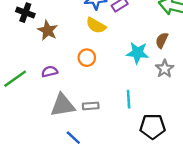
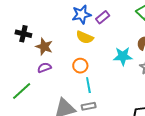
purple semicircle: (50, 72) -> (44, 68), moved
cyan line: (129, 99) -> (88, 85), moved

